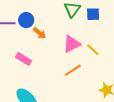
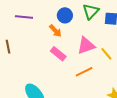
blue circle: (26, 20) -> (65, 15), moved
pink rectangle: (23, 59) -> (58, 54), moved

